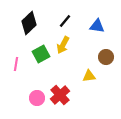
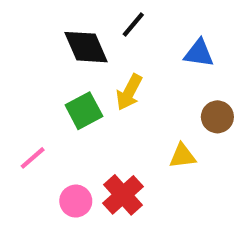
black line: (65, 21) -> (133, 25), moved
black diamond: (29, 23) -> (86, 47), moved, turned -70
pink line: (16, 64) -> (33, 158), moved, turned 40

